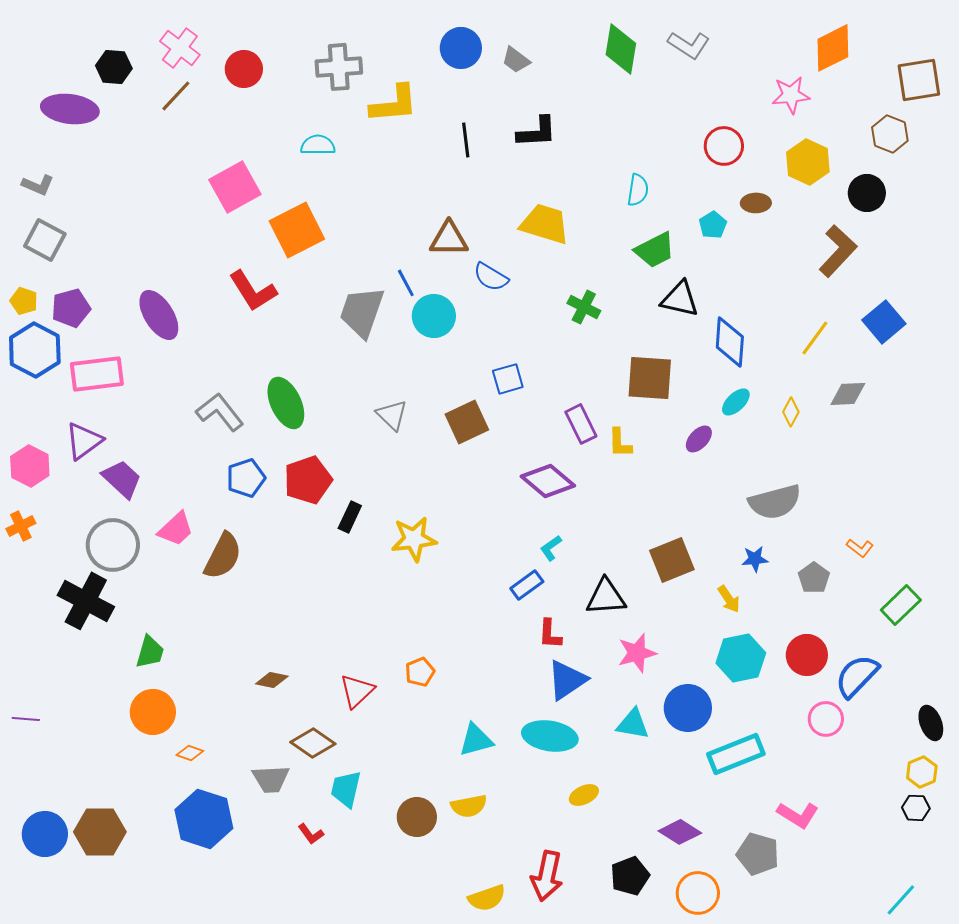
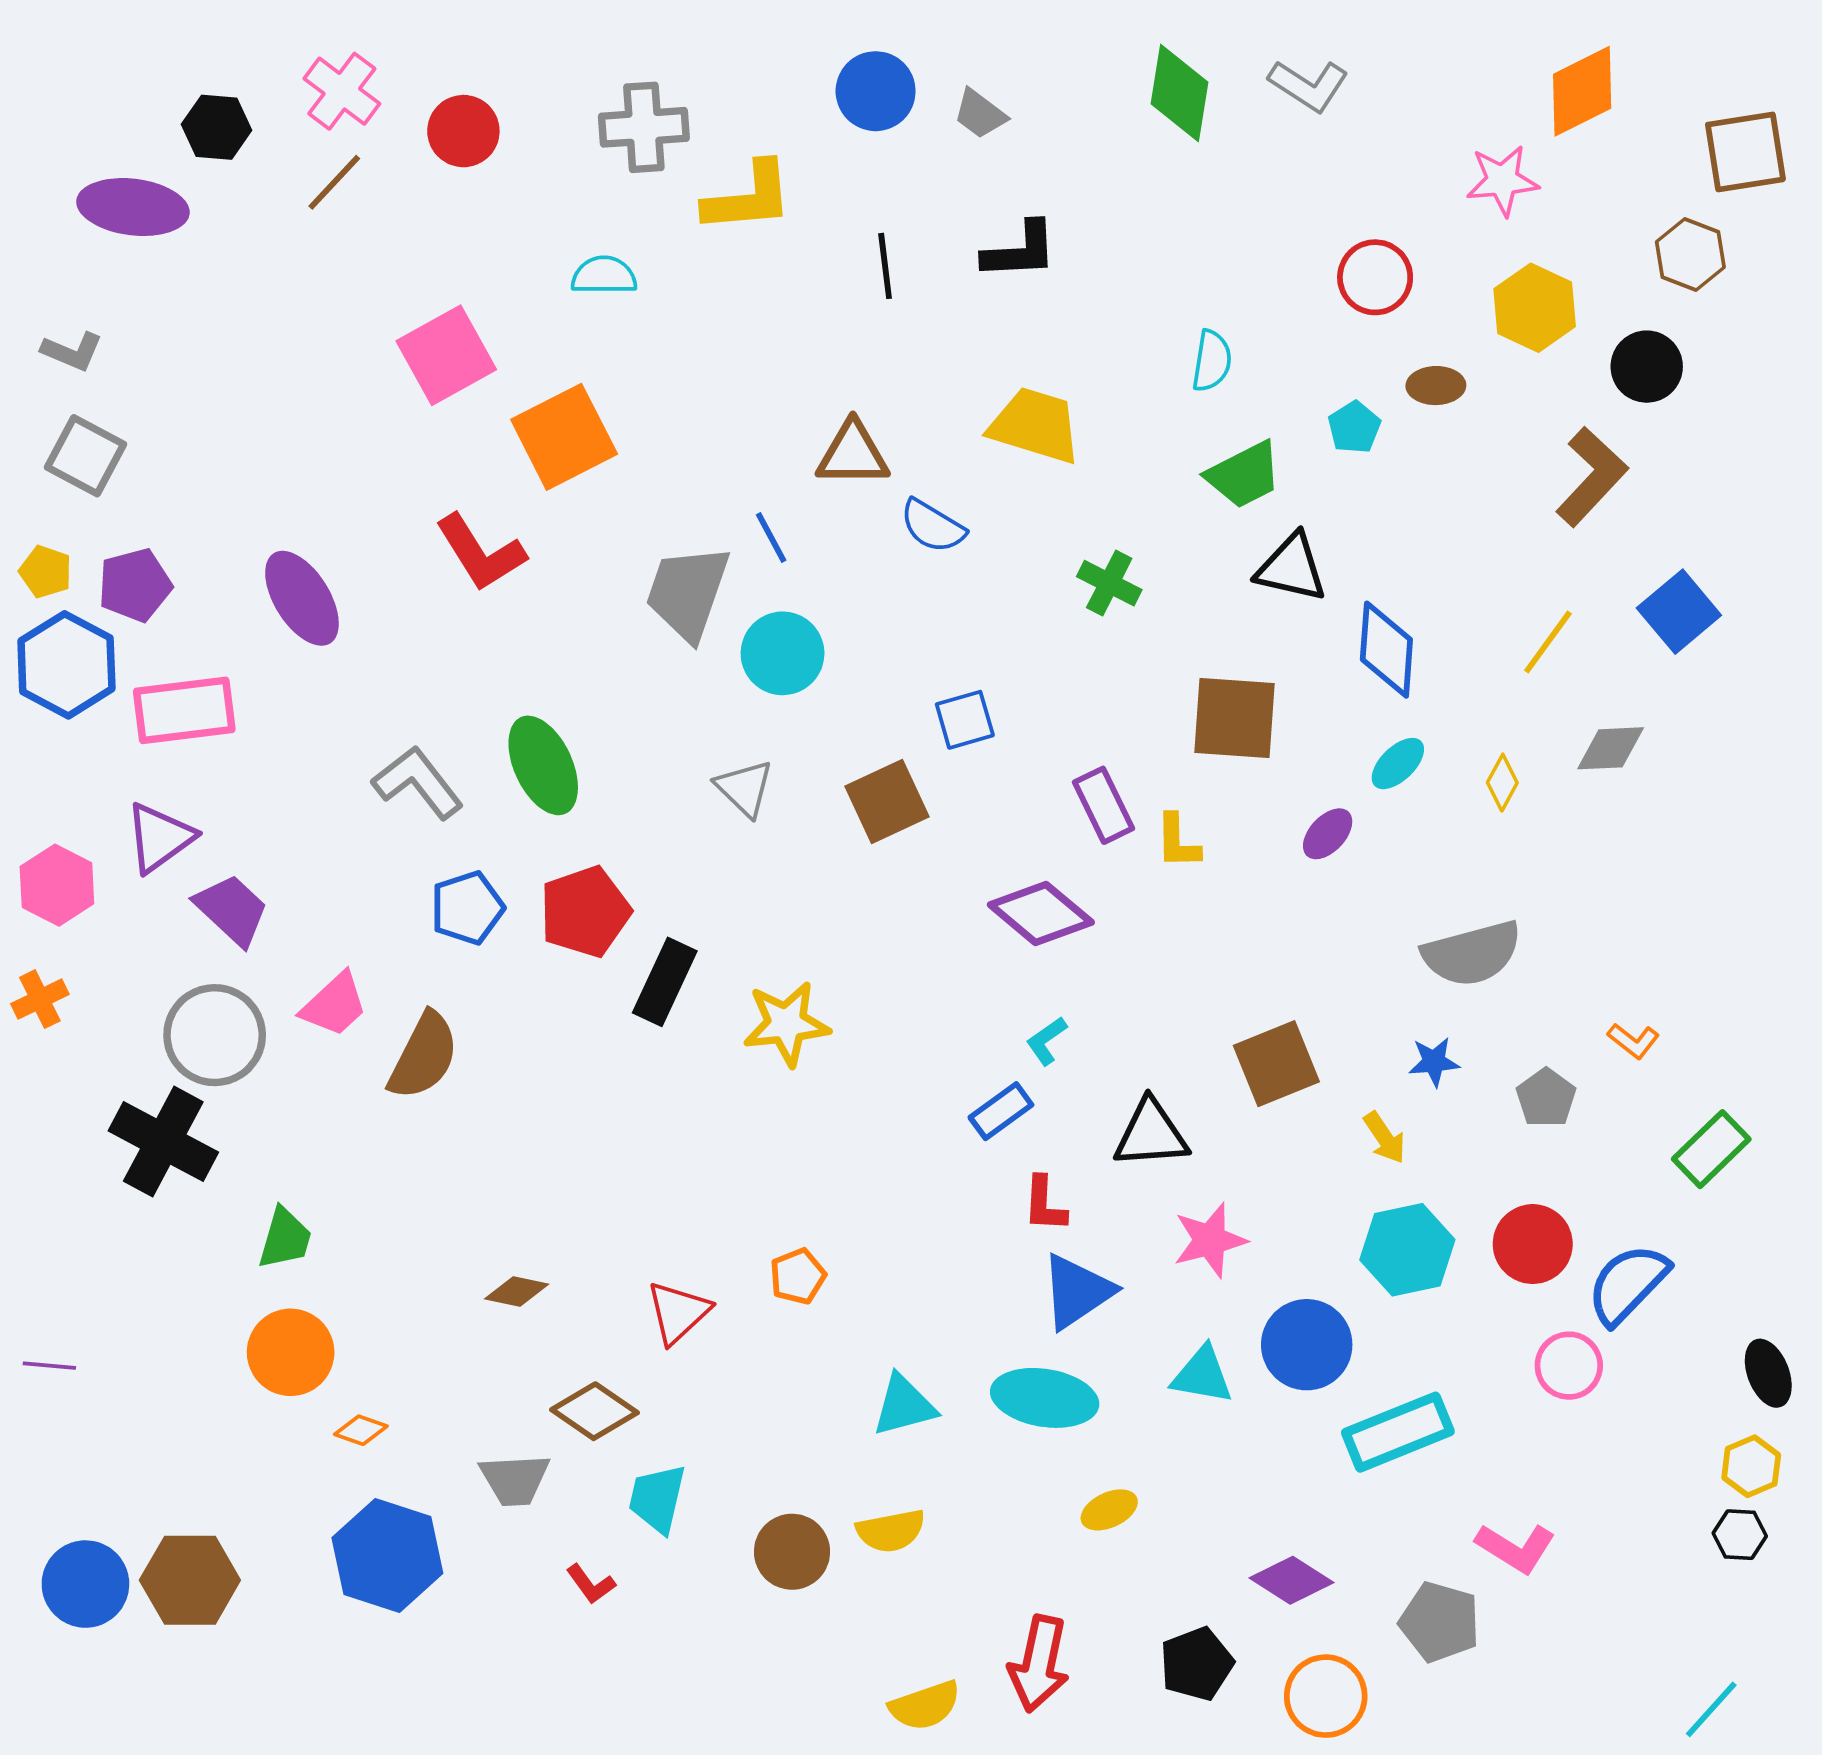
cyan circle: (434, 316) -> (783, 653), moved
black rectangle: (350, 517) -> (665, 982), size x1.4

